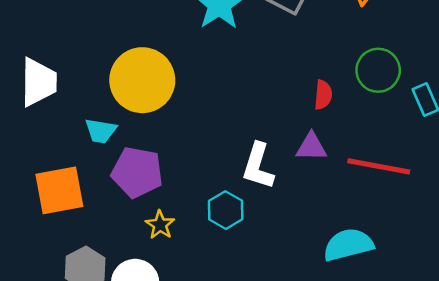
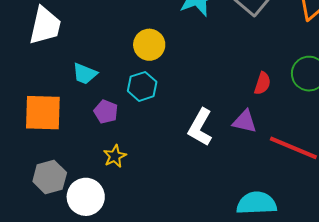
yellow circle: (142, 80) -> (149, 45), moved, size x0.6
purple pentagon: (137, 172) -> (106, 112), size x0.6
cyan hexagon: (226, 210) -> (142, 86), moved

